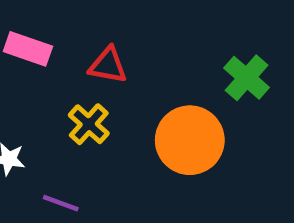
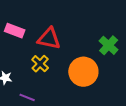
red triangle: (108, 65) -> (49, 39), size x1.4

